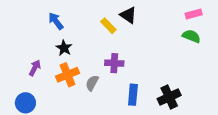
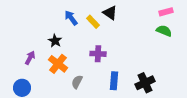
blue arrow: (56, 21) -> (71, 18), moved
orange cross: (68, 75) -> (58, 64), turned -30
gray semicircle: (92, 83) -> (77, 82), moved

